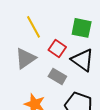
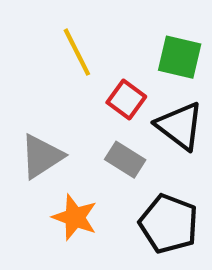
gray triangle: (26, 58) -> (42, 156), moved

